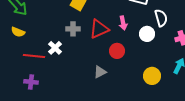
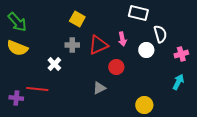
yellow semicircle: (18, 32) -> (17, 48), size x1.5
red line: (34, 56) -> (37, 89), moved
yellow circle: (152, 76) -> (144, 105), moved
purple cross: (31, 82) -> (16, 98), moved

